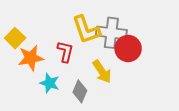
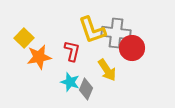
cyan star: (50, 83) -> (70, 82), moved

